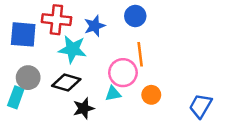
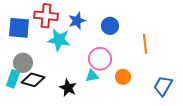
blue circle: (135, 16) -> (110, 26), moved
orange line: (140, 54) -> (145, 44), moved
black diamond: (66, 83) -> (33, 80), moved
black star: (84, 108) -> (68, 88), turned -30

